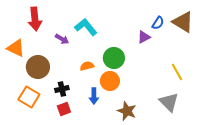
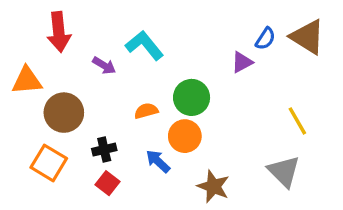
orange triangle: (16, 48) -> (27, 81), turned -30
blue arrow: (94, 96) -> (158, 161), turned 133
red square: (64, 109) -> (108, 183), turned -32

